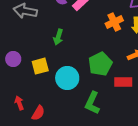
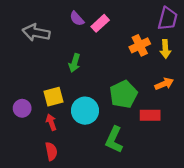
purple circle: (13, 59) -> (22, 108), moved
red arrow: (19, 103) -> (51, 122), moved
red semicircle: (38, 113) -> (51, 151), turned -42

